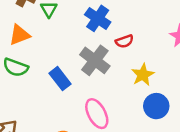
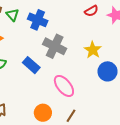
blue cross: (98, 18) -> (38, 20), moved
red semicircle: (124, 41) -> (91, 11), moved

